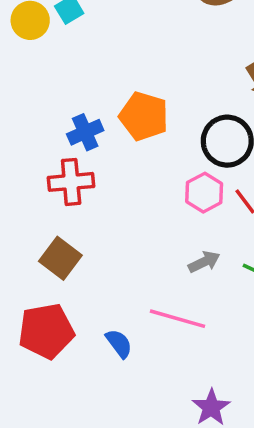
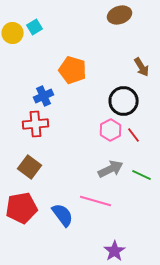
orange pentagon: (144, 116) -> (73, 70), moved
gray arrow: (204, 262) -> (111, 169), size x1.4
blue semicircle: (119, 343) -> (63, 215), size x1.4

